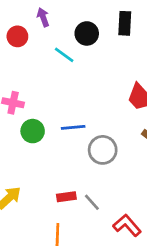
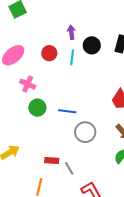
purple arrow: (43, 17) -> (71, 32), moved
red circle: (17, 36) -> (49, 53), moved
cyan line: (64, 55) -> (72, 57), turned 49

